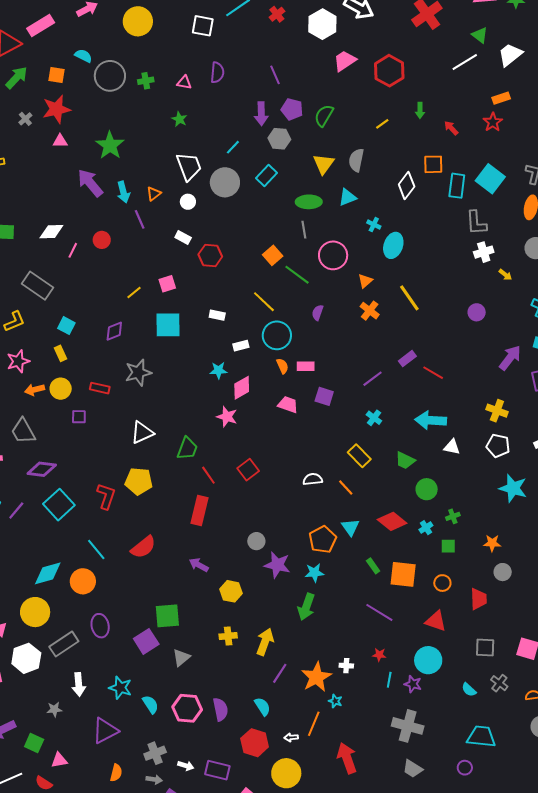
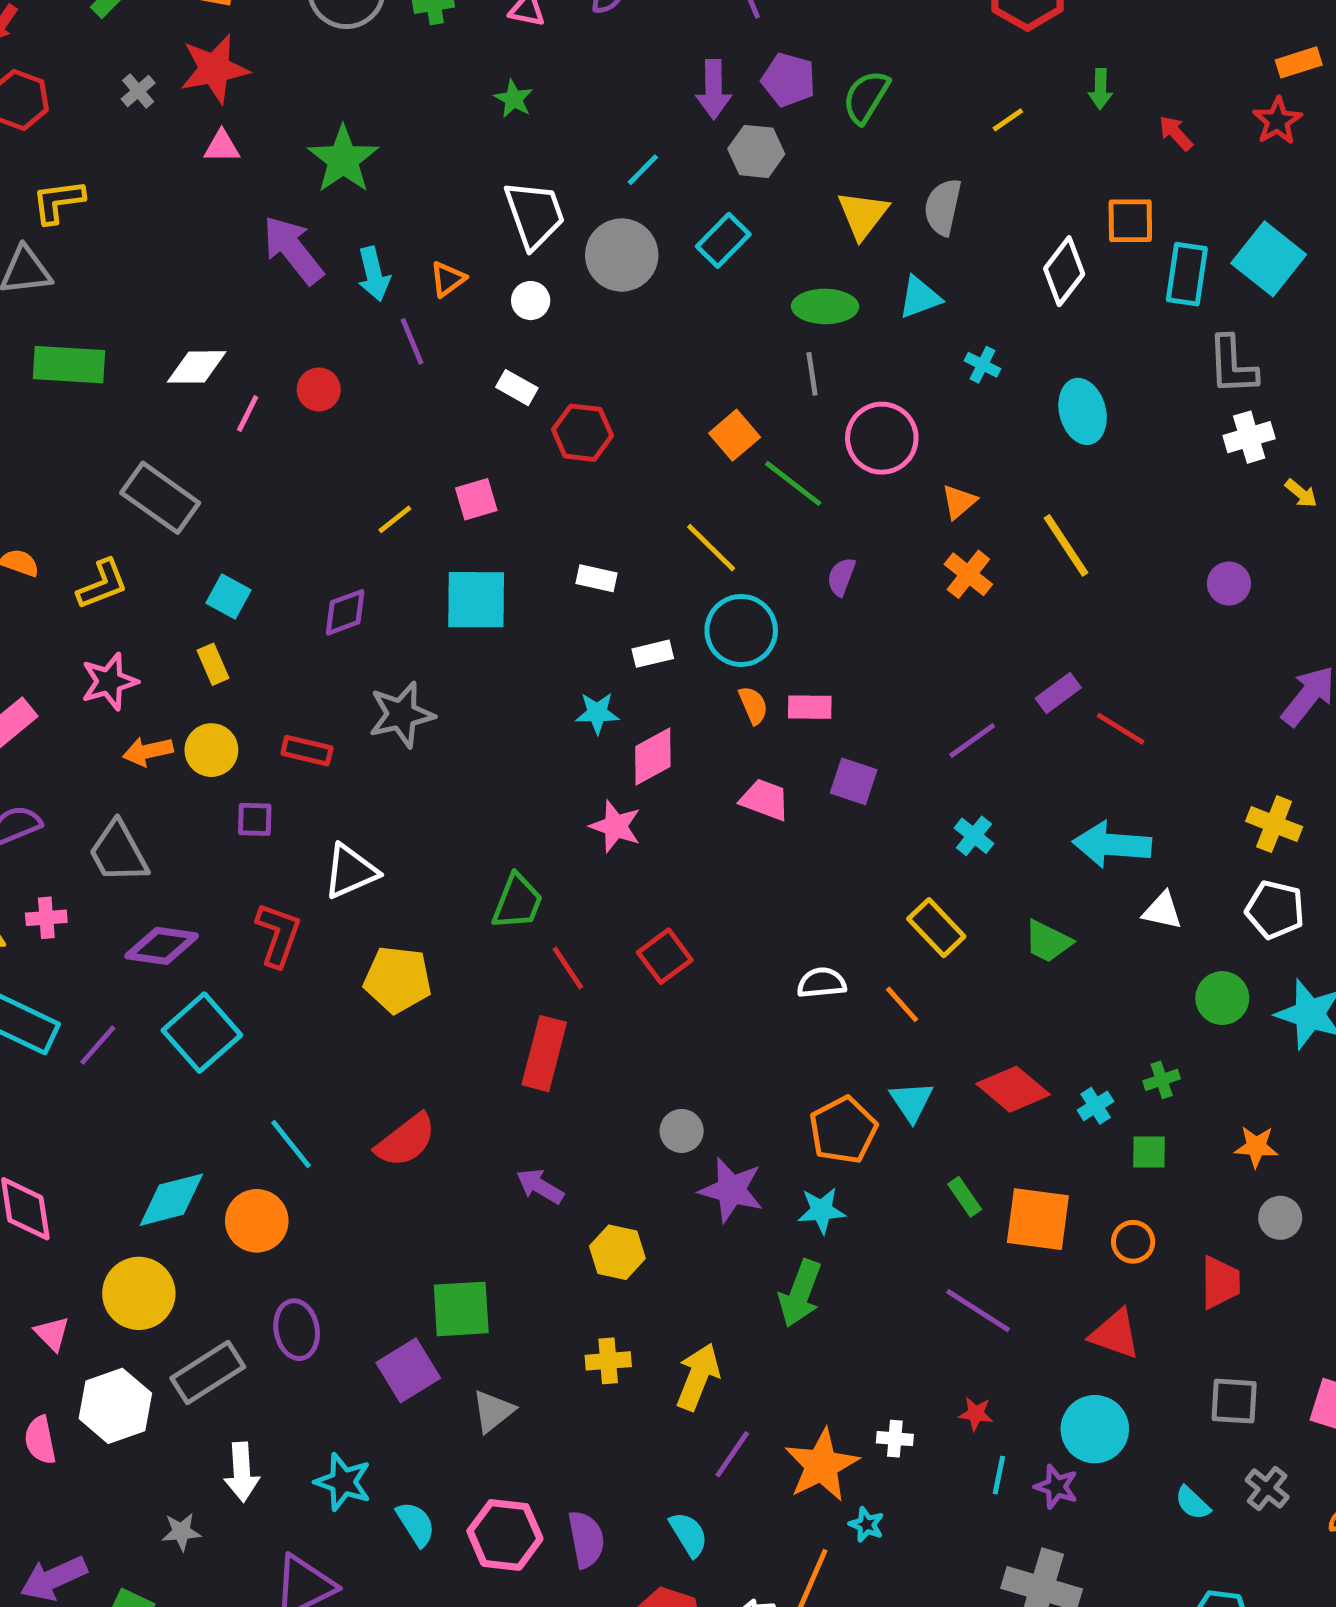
cyan ellipse: (393, 245) -> (1083, 411), moved, turned -35
white triangle: (142, 433) -> (350, 871), moved
green circle: (427, 489) -> (1222, 998), moved
red L-shape: (106, 496) -> (278, 935), moved

